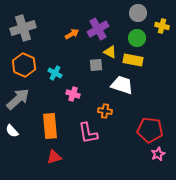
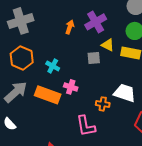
orange arrow: (72, 34) -> (70, 27), turned -40
white trapezoid: (122, 85) -> (125, 93), moved
orange rectangle: (50, 126) -> (48, 95), moved, turned -65

